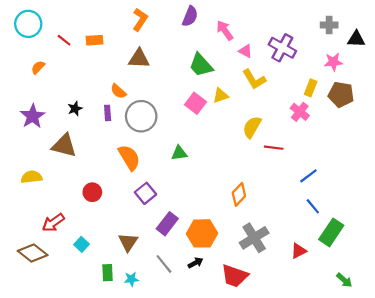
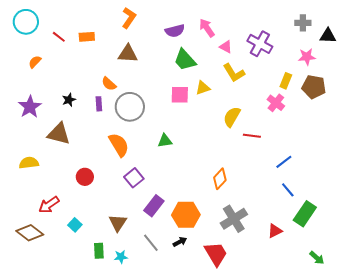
purple semicircle: (190, 16) -> (175, 31), moved, turned 54
pink square: (195, 103) -> (180, 95), turned -36
red trapezoid: (235, 276) -> (216, 254), turned -140

